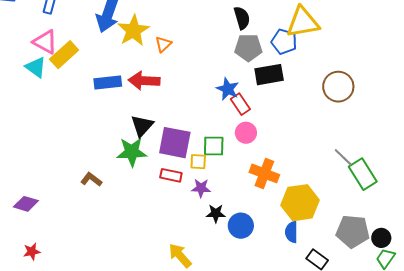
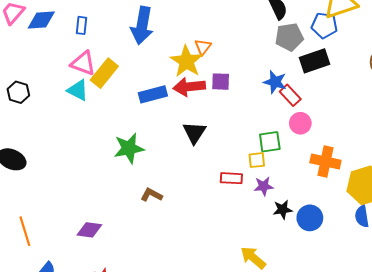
yellow star: (133, 31) -> (186, 61), moved
purple square: (175, 143) -> (221, 82), moved, size x0.6
green star: (132, 152) -> (129, 148), moved

